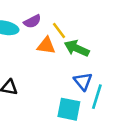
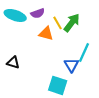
green arrow: (77, 48) -> (72, 23), moved, turned 96
cyan line: (97, 97) -> (84, 53), moved

